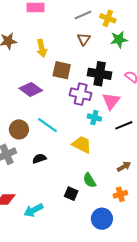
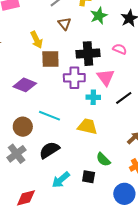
yellow arrow: (42, 48) -> (37, 40), moved
black semicircle: (39, 159) -> (49, 150), size x1.5
cyan arrow: (33, 210) -> (61, 180), moved

